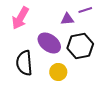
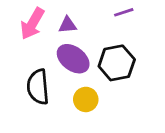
purple triangle: (67, 19) -> (67, 25), moved

